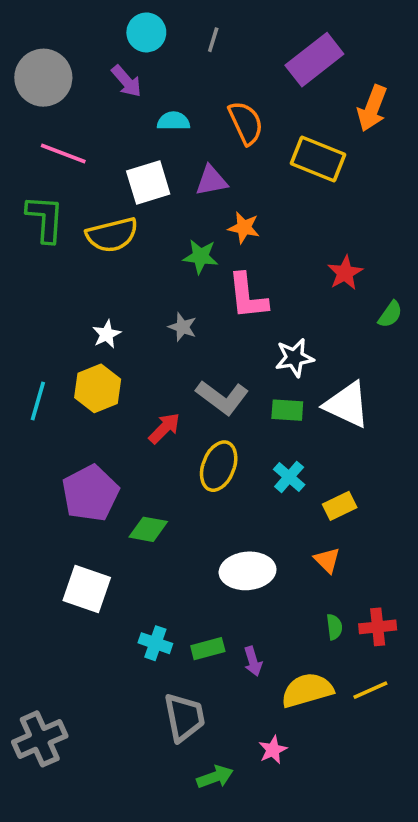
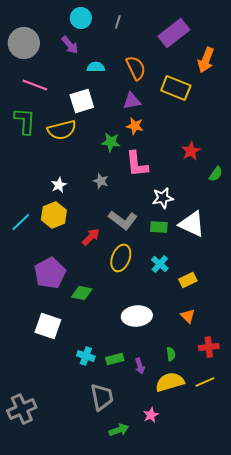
purple triangle: (211, 181) -> (132, 101), moved
cyan line: (38, 401) -> (21, 222), turned 30
orange triangle: (327, 560) -> (188, 316), moved
green semicircle: (334, 627) -> (171, 354), moved

